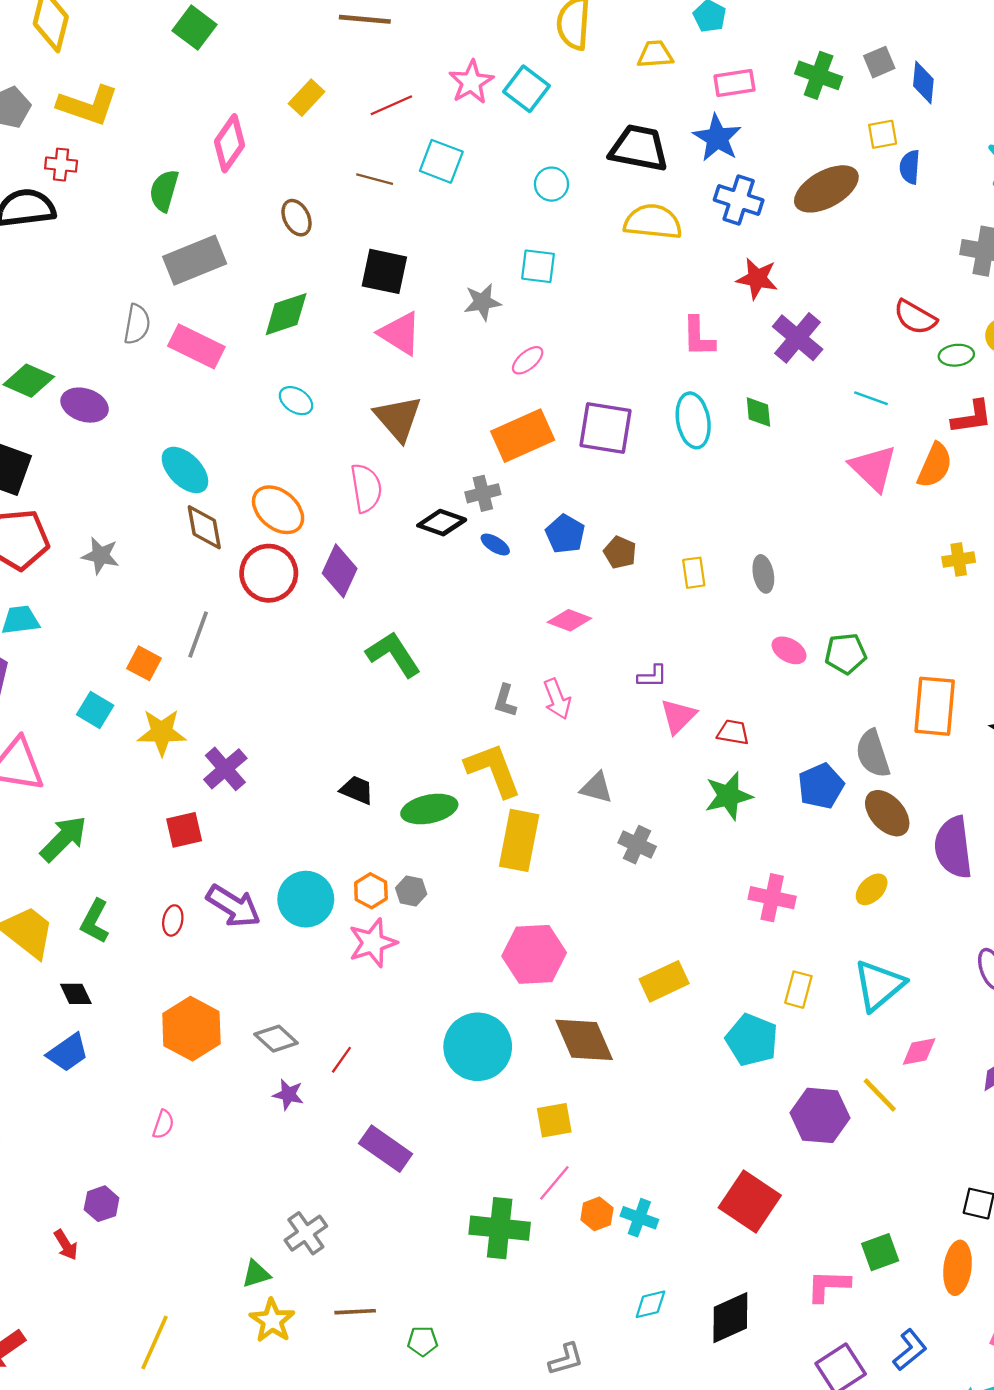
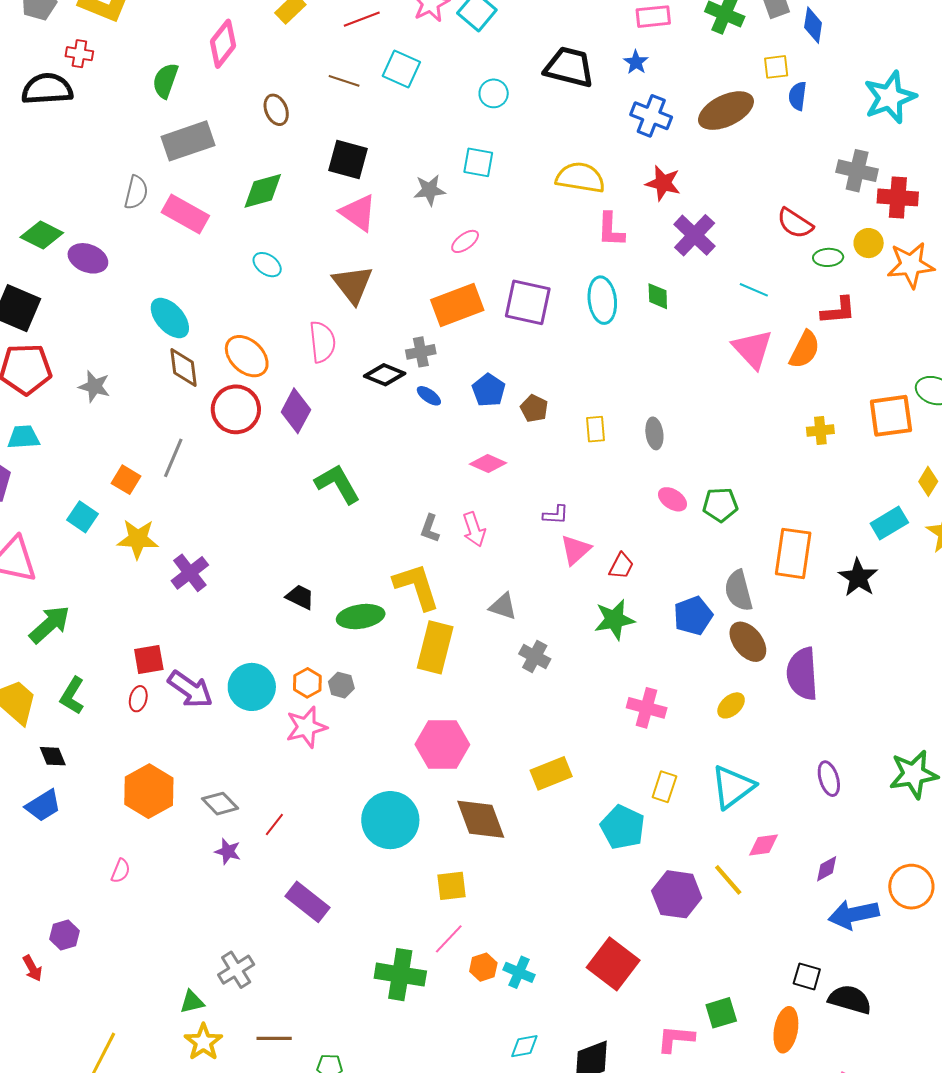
blue star: (717, 138) -> (636, 62), size x0.6
yellow semicircle: (653, 222) -> (580, 178), moved
red trapezoid: (733, 732) -> (621, 566), turned 104
red square: (184, 830) -> (149, 660), moved

